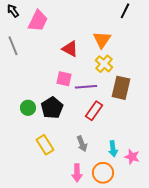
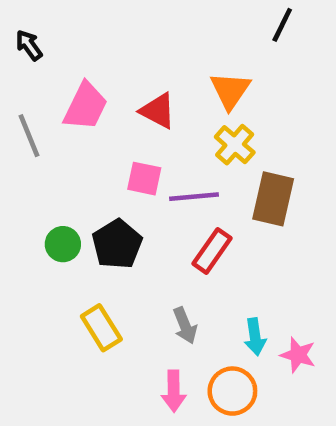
black arrow: (13, 11) -> (29, 45), moved
pink trapezoid: (38, 21) -> (85, 106), moved
gray line: (13, 46) -> (29, 136), moved

